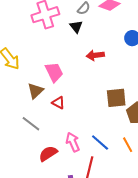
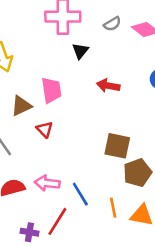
black triangle: (76, 27) -> (80, 51), moved
pink arrow: (73, 142) -> (47, 183), turned -78

